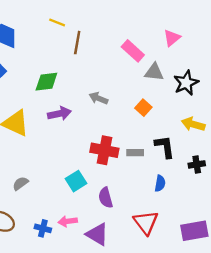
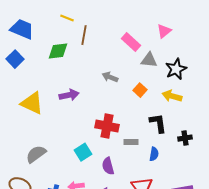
green diamond: (46, 82) -> (58, 51), moved
gray arrow: (98, 98) -> (110, 77), moved
yellow arrow: (193, 124) -> (172, 96), moved
gray rectangle: (135, 153) -> (131, 142), moved
gray semicircle: (20, 183) -> (36, 154), size x1.5

